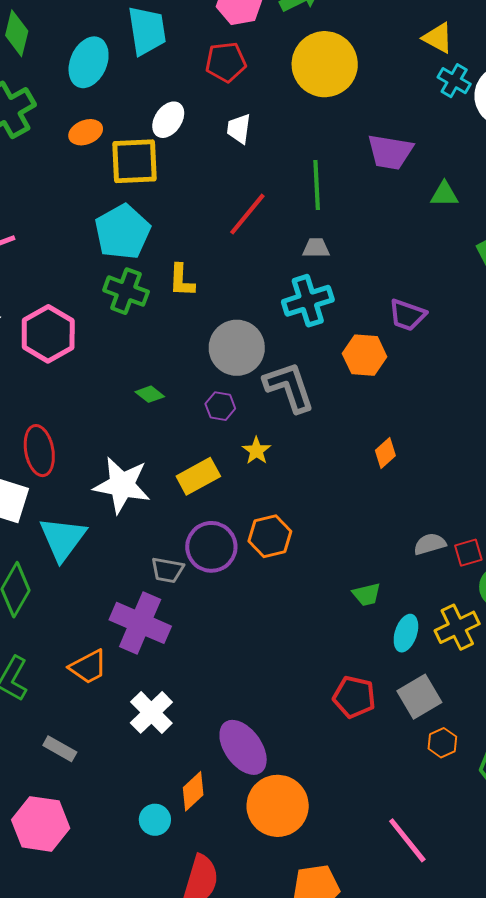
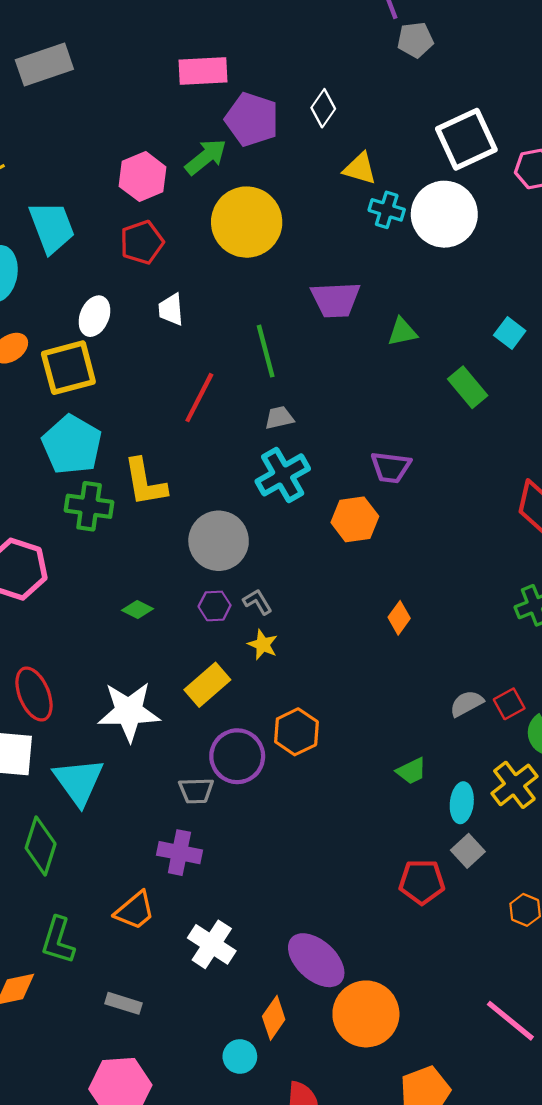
yellow L-shape: (182, 280) -> (145, 482), size x1.4
gray L-shape: (289, 387) -> (258, 602), moved, size x0.5
purple cross: (140, 623) -> (179, 853), size x0.7
gray square: (419, 697) -> (468, 851), moved, size x0.7

